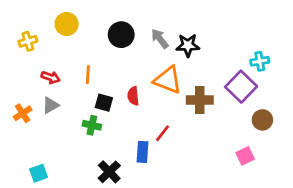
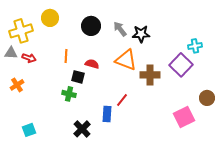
yellow cross: (28, 41) -> (21, 31), size x1.6
red arrow: (51, 77) -> (29, 58), moved
red semicircle: (133, 96) -> (92, 64), moved, turned 112
gray triangle: (51, 105) -> (11, 53), moved, turned 32
brown circle: (262, 120) -> (207, 98), moved
pink square: (245, 156) -> (184, 117), size x1.5

